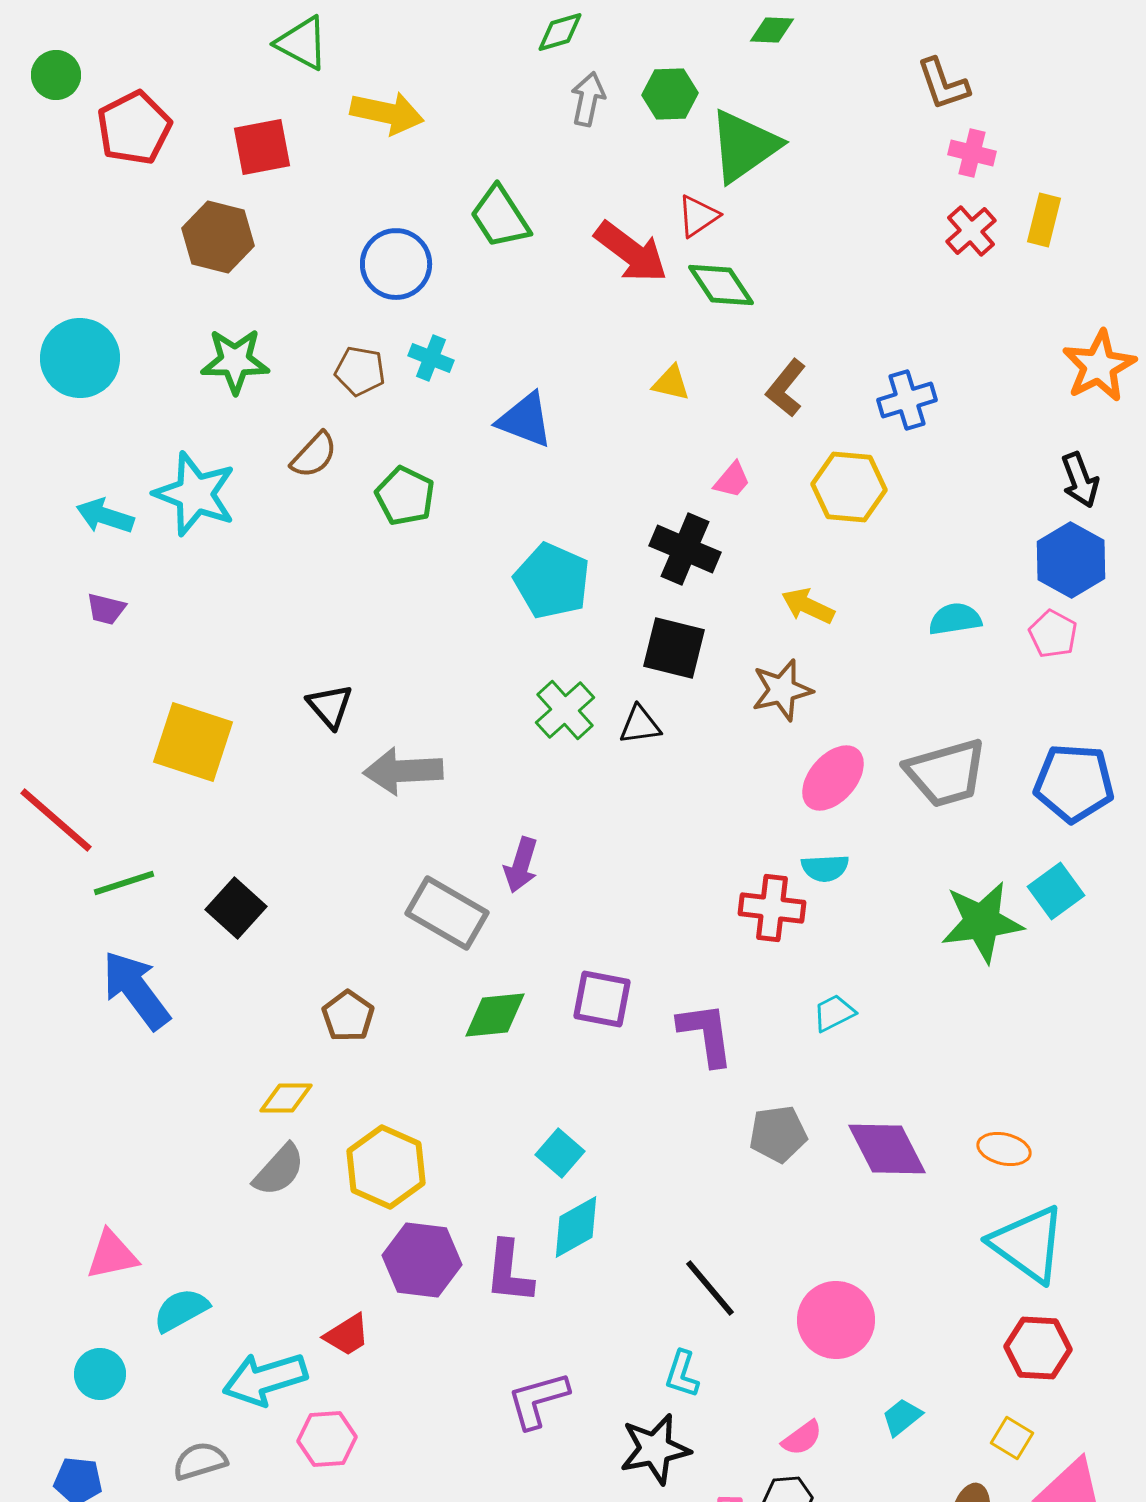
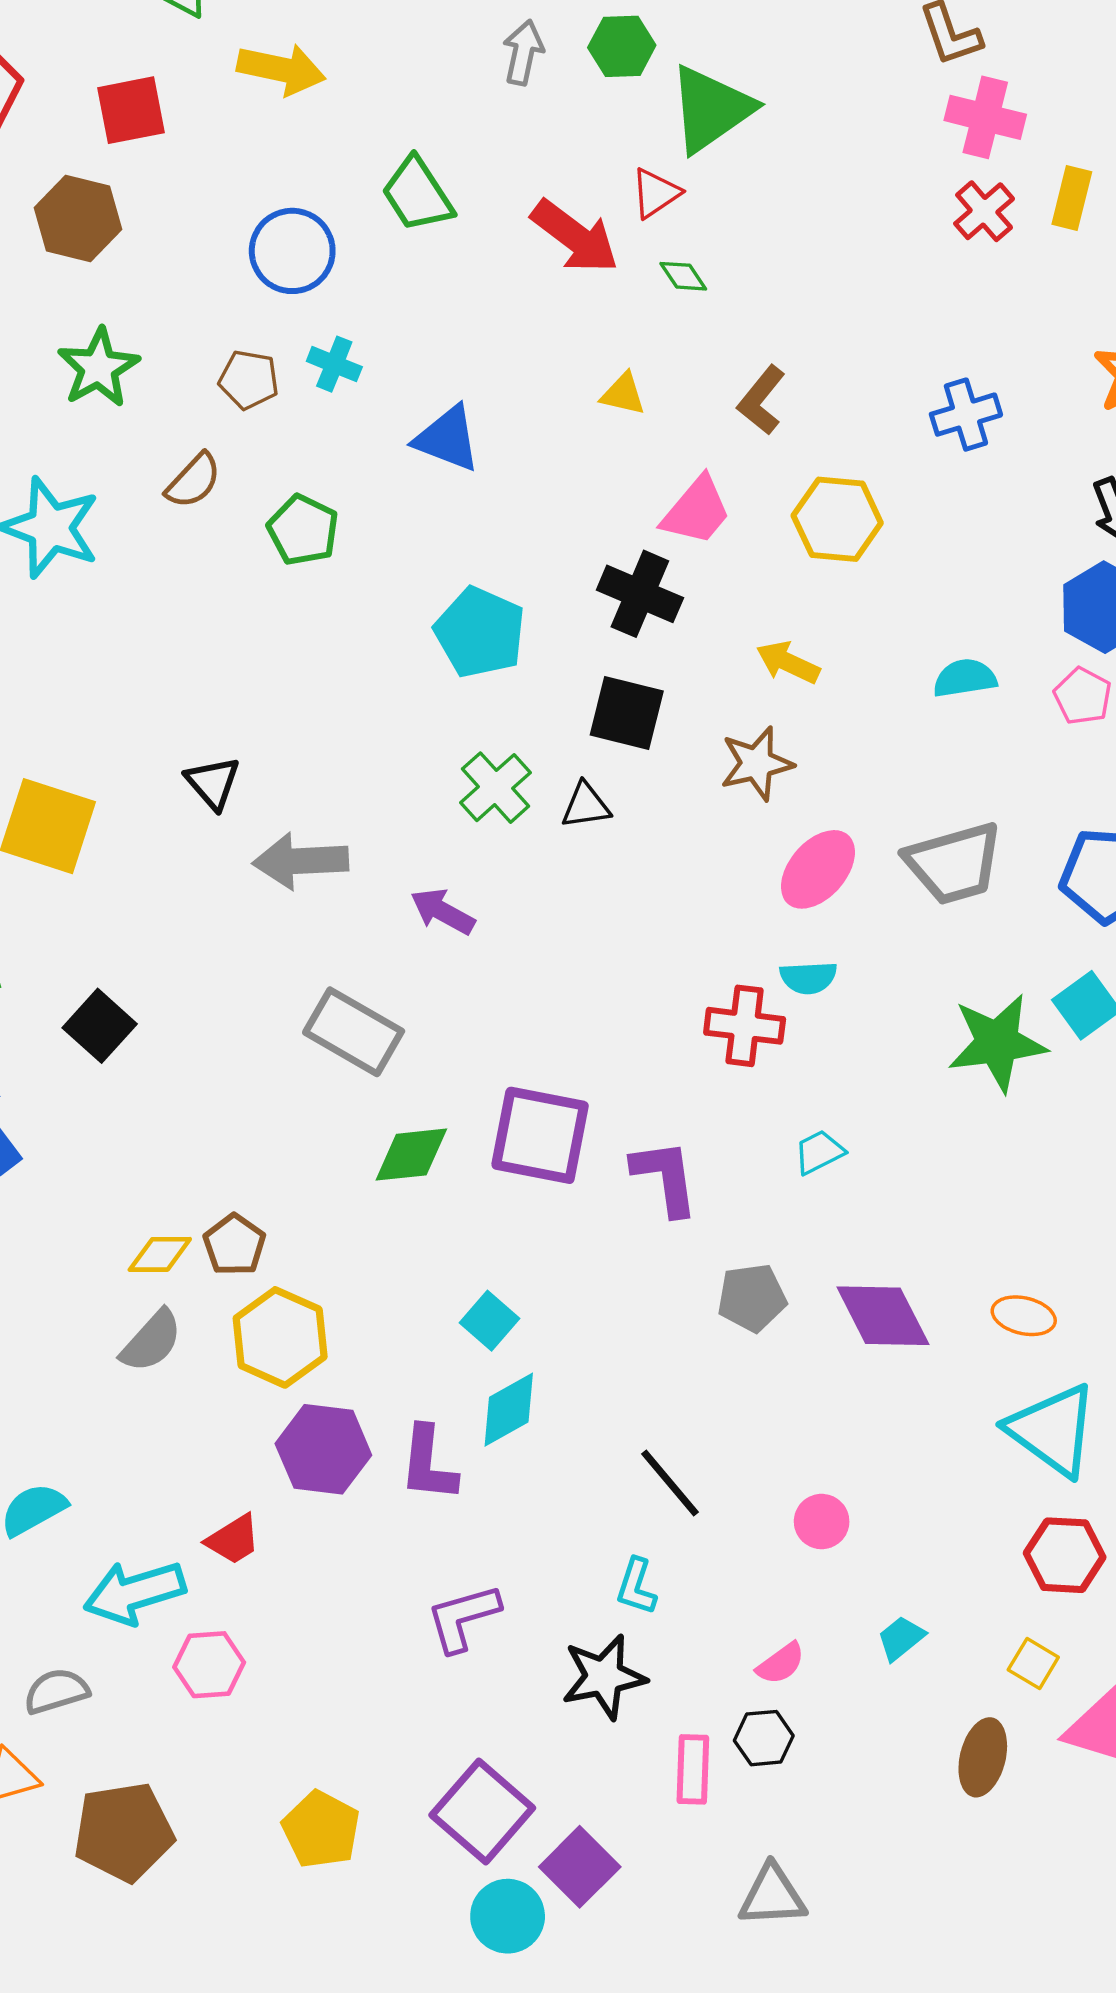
pink cross: (972, 153) -> (985, 117), size x1.4
green diamond: (721, 285) -> (683, 276), size x0.6
green star: (235, 361) -> (98, 368), turned -30
blue cross: (907, 400) -> (966, 415), moved
pink trapezoid: (732, 480) -> (696, 511), size x1.6
purple arrow: (521, 865) -> (443, 911), moved, turned 102
purple square: (602, 999) -> (540, 1135), size x1.4
brown pentagon: (348, 1016) -> (234, 1245), moved
pink circle: (836, 1320) -> (822, 1522), size x0.6

